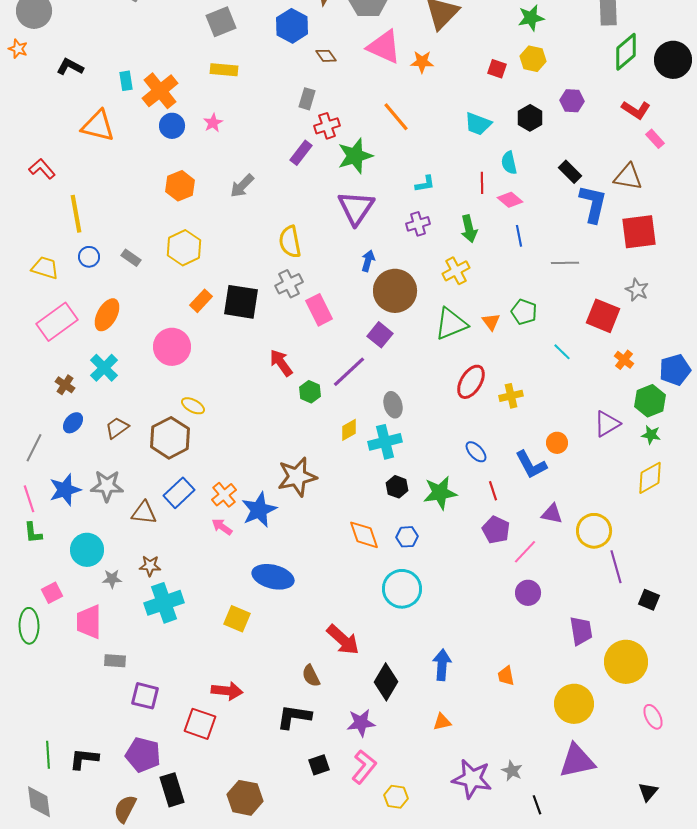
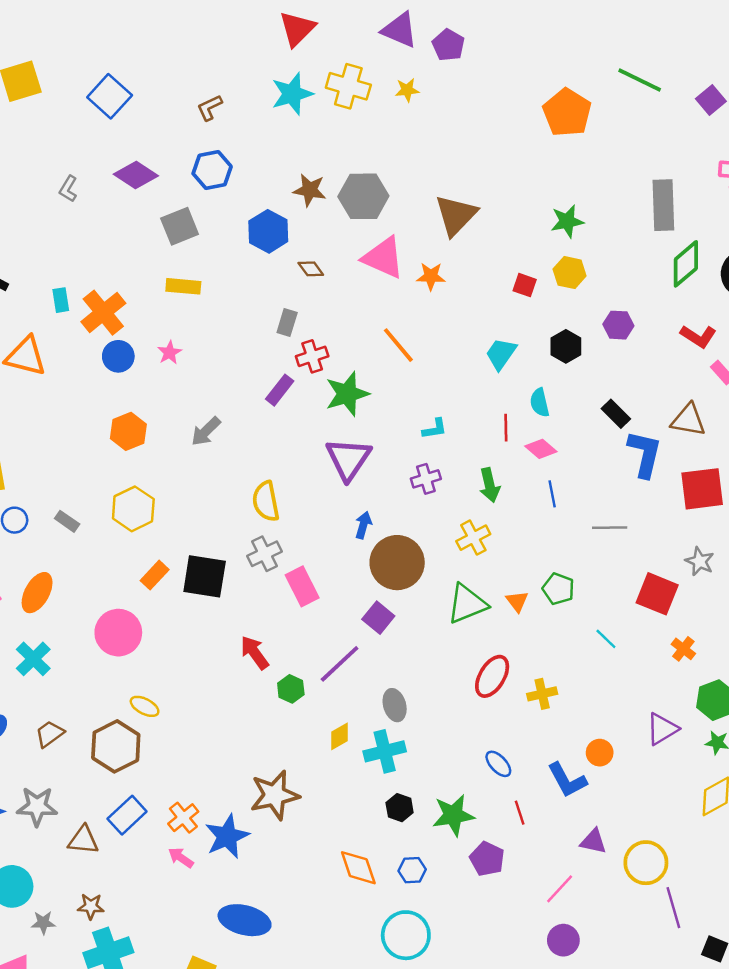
cyan trapezoid: (478, 124) -> (501, 354), turned 104
purple pentagon: (496, 530) -> (487, 859), moved

